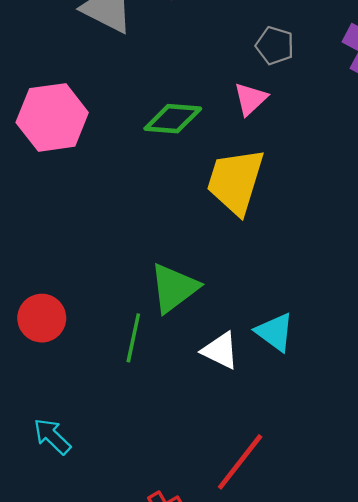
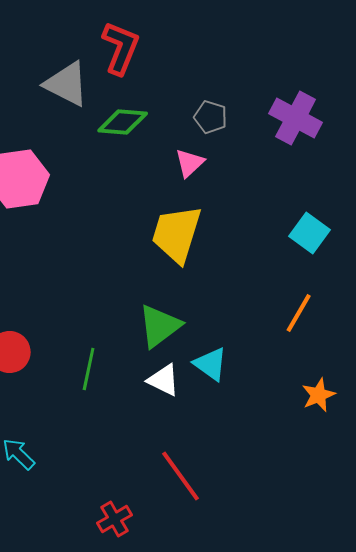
green diamond: (173, 119) -> (123, 122), moved
green triangle: (174, 288) -> (160, 326), moved
red line: (240, 462) -> (181, 476), turned -74

